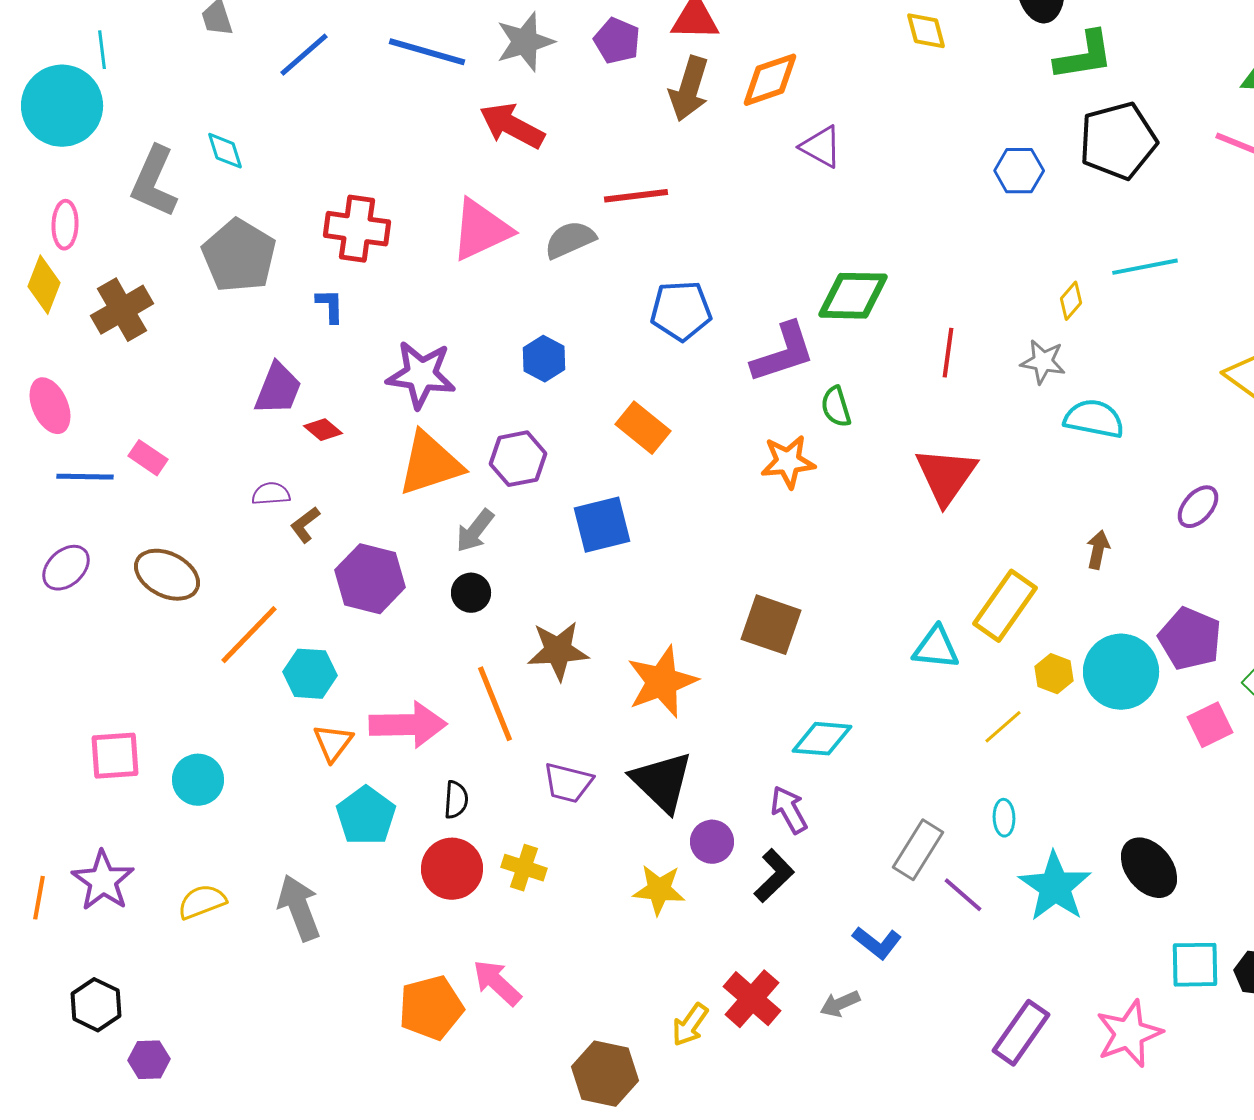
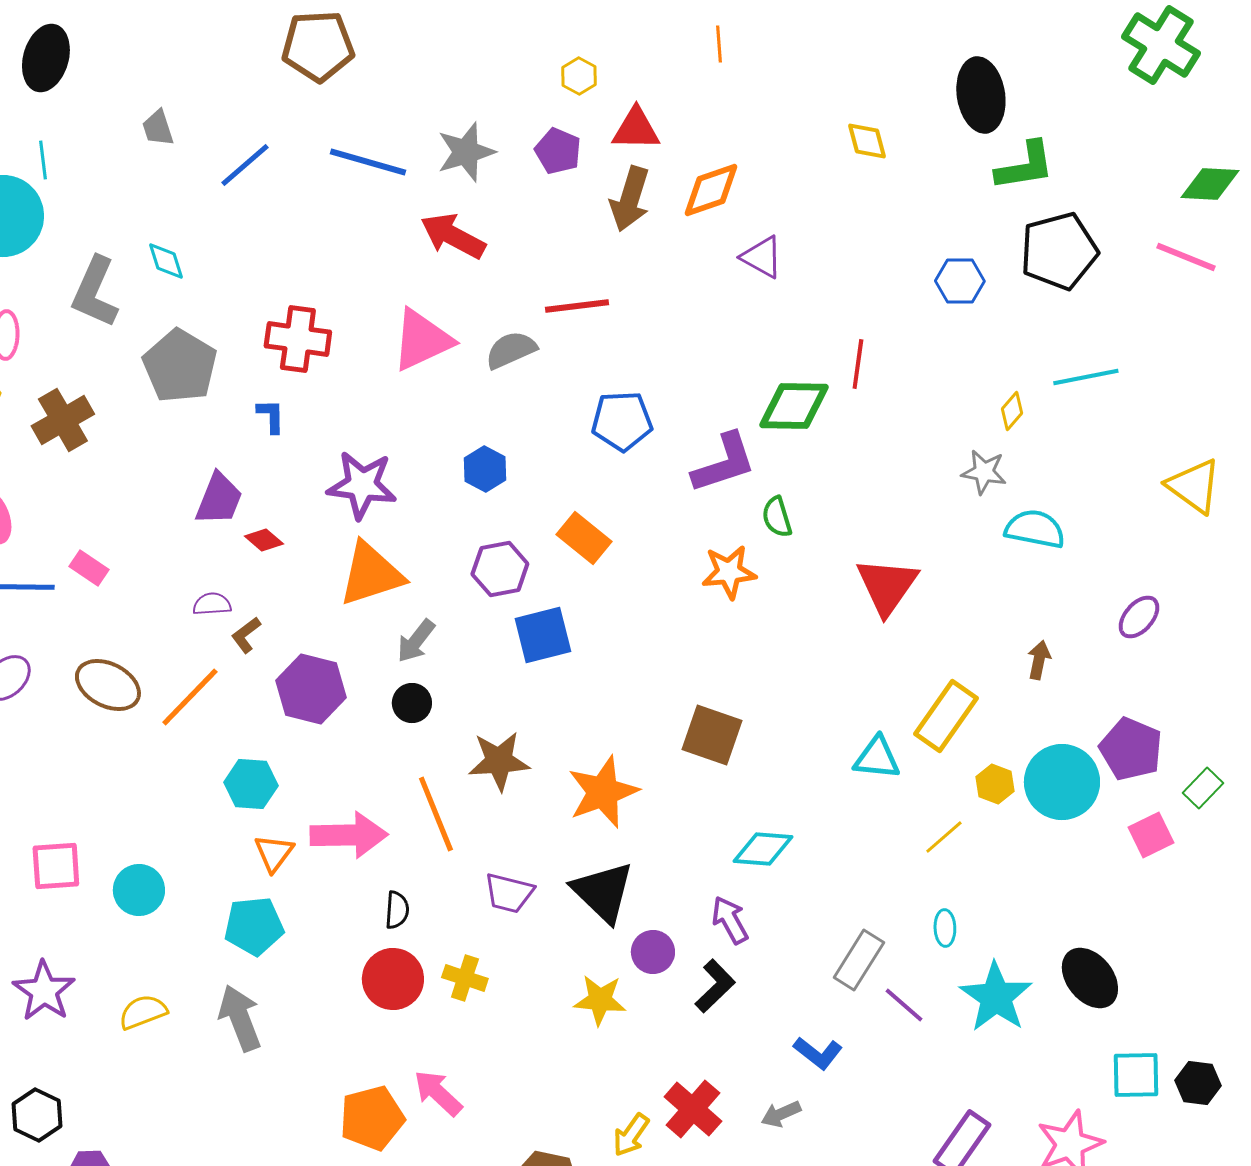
red line: (948, 353) -> (858, 364), moved
purple hexagon: (518, 459) -> (500, 569), moved
orange line: (249, 635) -> (190, 697), moved
cyan pentagon: (366, 816) -> (254, 926), moved, turned 30

